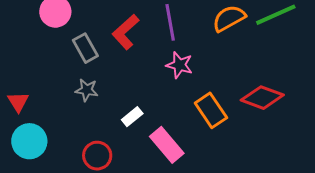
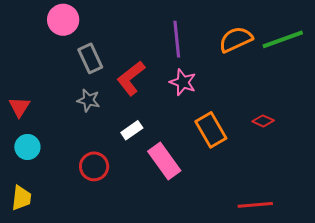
red L-shape: (126, 32) -> (131, 78), moved
red diamond: (262, 98) -> (263, 121), size x0.5
cyan circle: (29, 141) -> (27, 147), size x0.7

